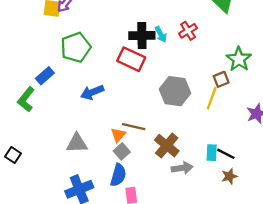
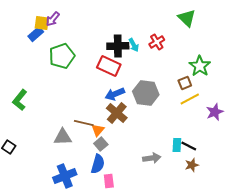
blue rectangle: (45, 76) -> (36, 34), moved
blue arrow: (92, 92) -> (115, 94), moved
yellow line: (212, 98) -> (190, 99), moved, turned 42
brown line: (134, 127) -> (84, 123), moved
brown cross: (167, 146) -> (117, 113), moved

